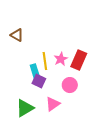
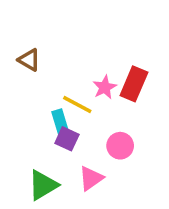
pink star: (61, 59) -> (105, 87), moved
red rectangle: (79, 60) -> (134, 84), moved
yellow line: (45, 61) -> (77, 104), turned -54

